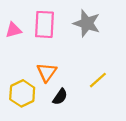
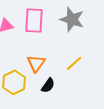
yellow line: (98, 80) -> (74, 63), moved

